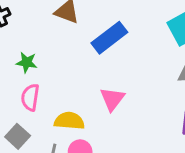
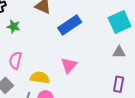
green star: (27, 62) -> (14, 27), moved

